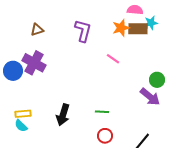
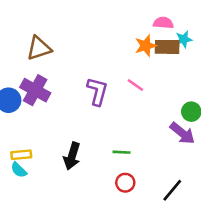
brown triangle: (37, 30) -> (39, 48), size x1.5
purple L-shape: (83, 31) -> (97, 91), moved

